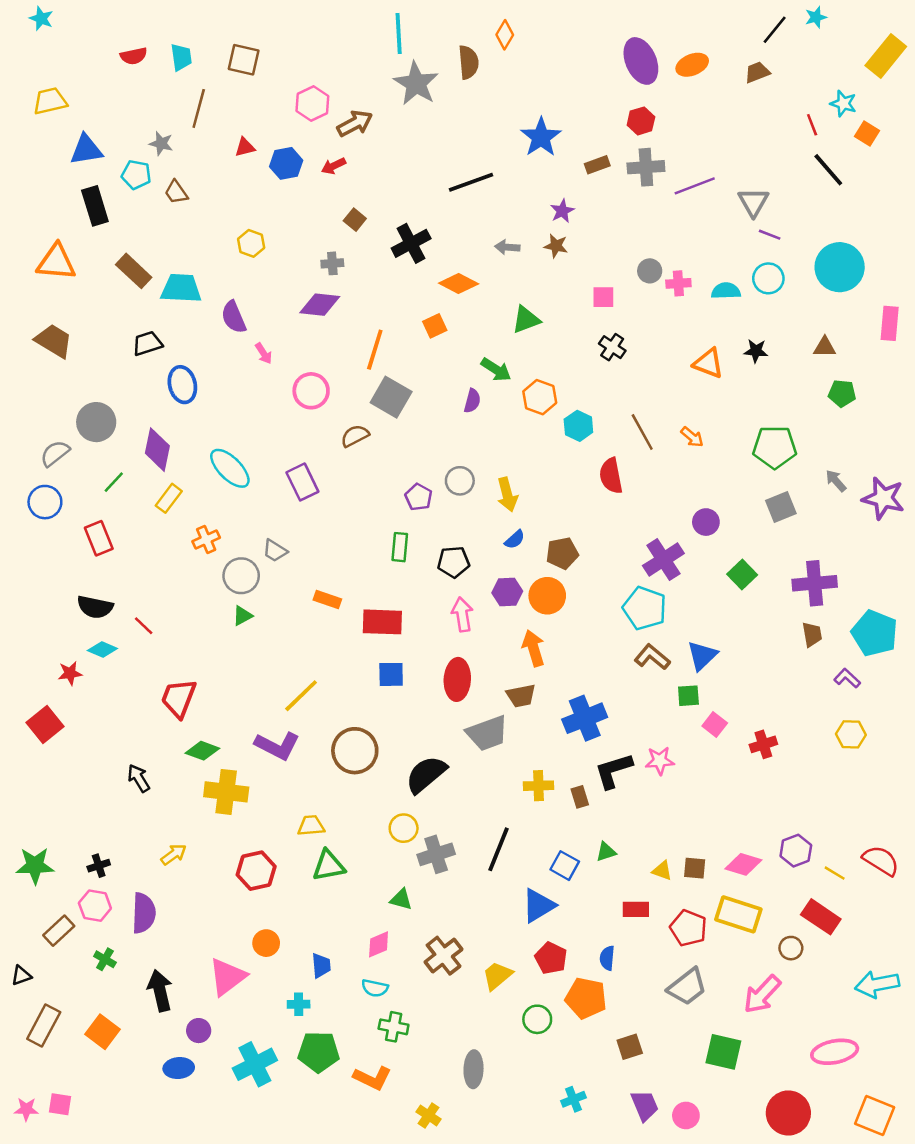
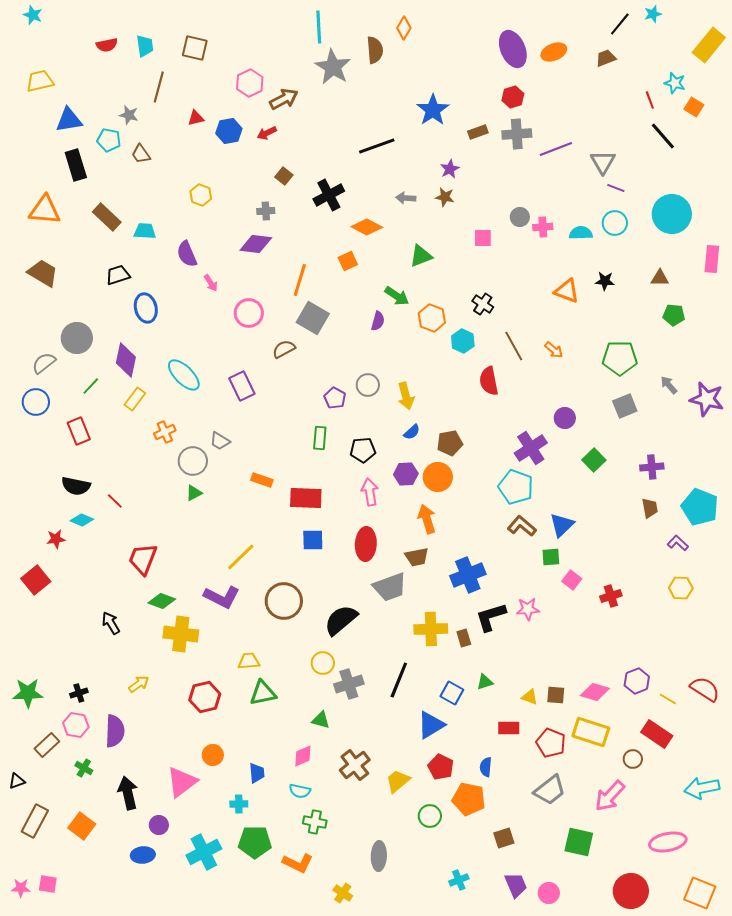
cyan trapezoid: (181, 288) -> (145, 231), size x0.7
black cross: (612, 347) -> (483, 304), moved
purple cross: (815, 583) -> (652, 467), size x0.7
yellow cross: (538, 786) -> (431, 629), size x1.4

